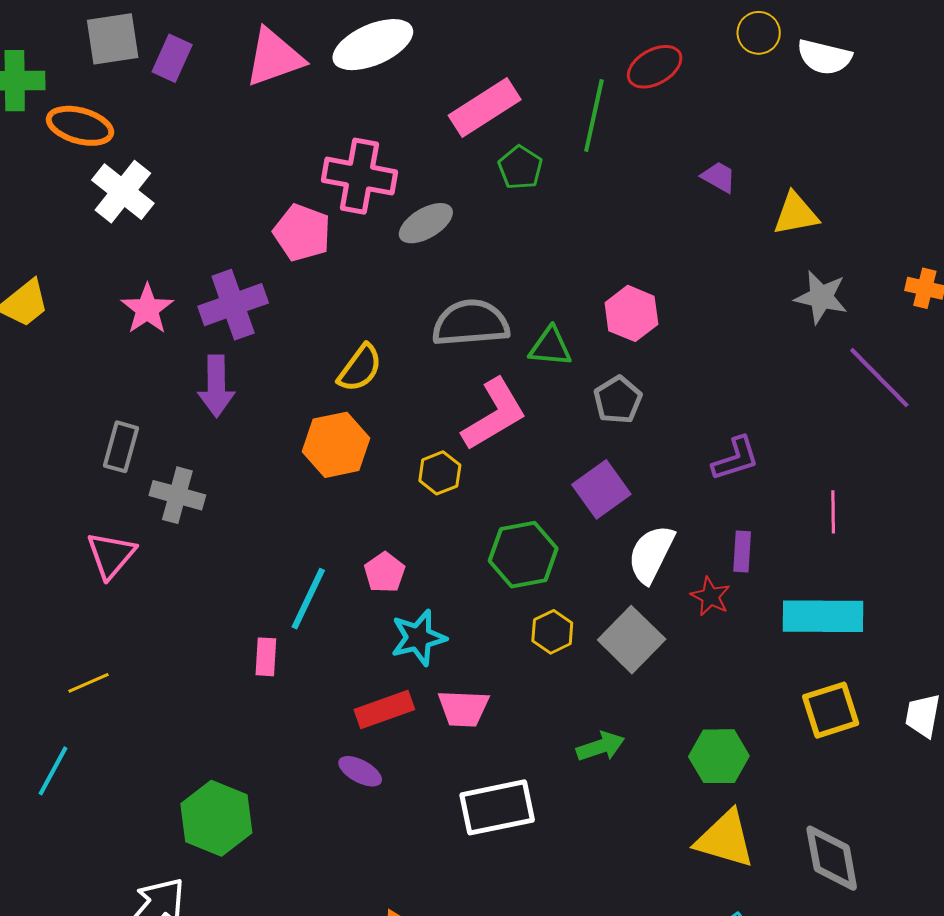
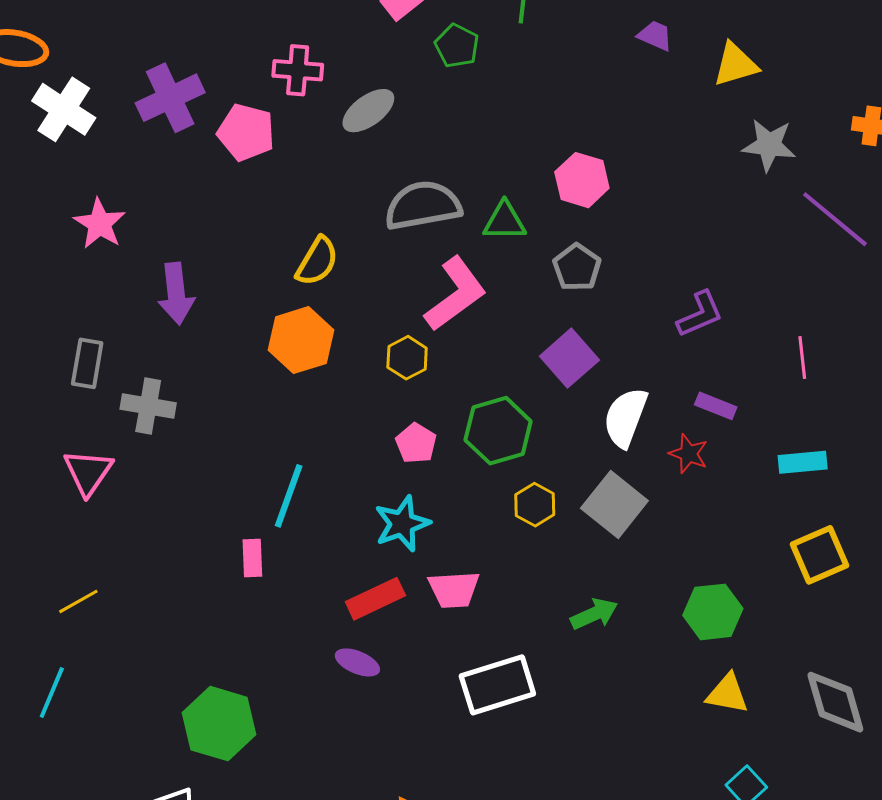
pink cross: (360, 176) -> (298, 70), size x0.7
purple cross: (233, 305) -> (170, 98), moved
purple rectangle: (742, 551) -> (716, 406), turned -66
pink pentagon: (385, 572) -> (416, 443), moved
cyan rectangle: (823, 616) -> (803, 462), size x0.6
yellow triangle: (725, 839) -> (727, 694), size x0.7

